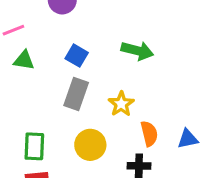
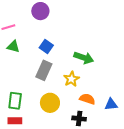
green arrow: (137, 51) -> (84, 58), moved
orange semicircle: (149, 134) -> (87, 99), turned -63

